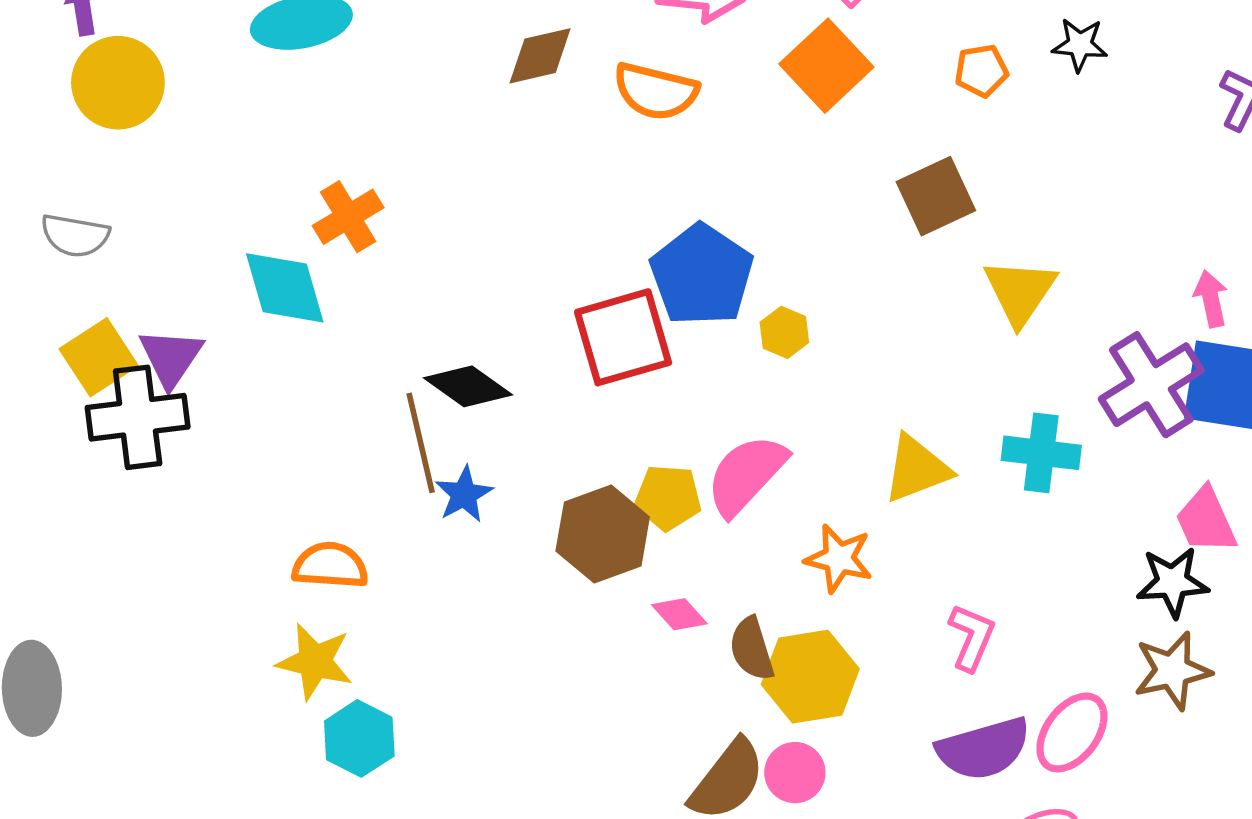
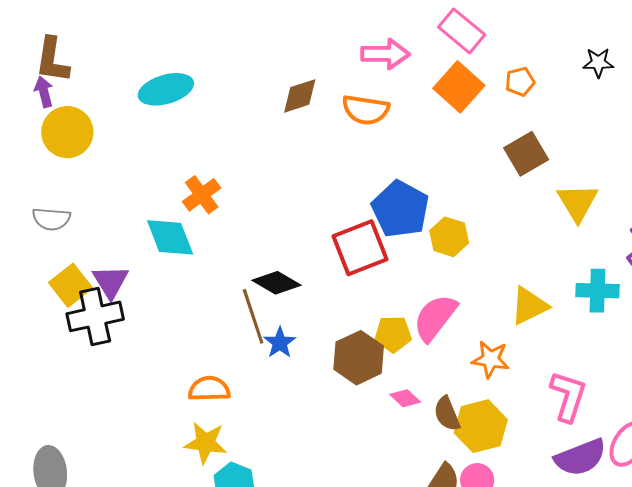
orange pentagon: (981, 71) -> (520, 82), moved
yellow hexagon: (784, 332) -> (449, 237), size x1.4
pink L-shape: (972, 637) -> (568, 396), size x1.4

